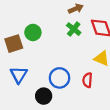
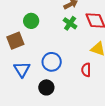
green circle: (33, 32) -> (31, 21), moved
blue circle: (59, 78) -> (52, 62), moved

